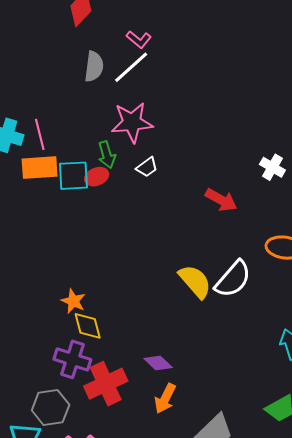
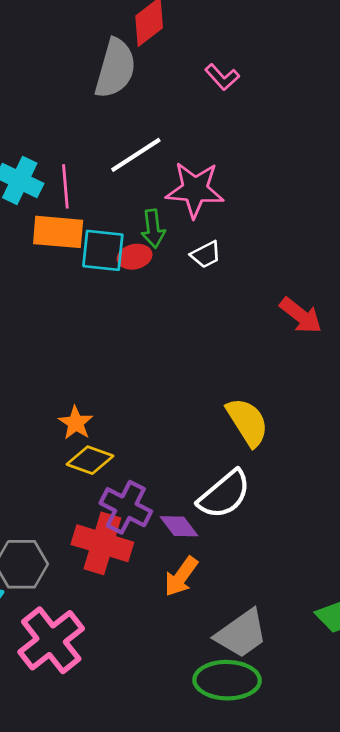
gray semicircle: (94, 66) -> (115, 68), moved, size x1.4
white line: (131, 67) -> (136, 155), moved
white semicircle: (233, 279) -> (224, 494), moved
yellow diamond: (88, 326) -> (90, 460), turned -64
purple cross: (72, 359) -> (126, 507), moved
red cross: (106, 384) -> (102, 543), turned 33

